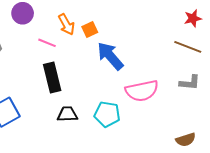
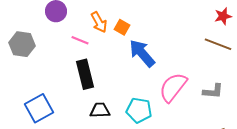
orange square: (90, 30) -> (122, 27), turned -35
gray L-shape: (190, 83) -> (213, 91), moved
pink semicircle: (142, 91) -> (173, 87), turned 140

